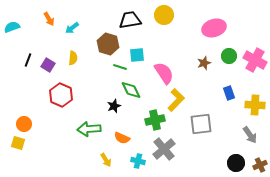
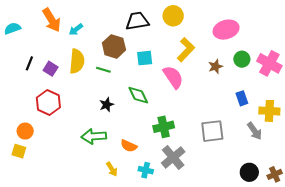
orange arrow: (49, 19) -> (52, 20), size x1.6
yellow semicircle: (73, 58) -> (77, 61), size x1.6
green line: (120, 67) -> (103, 70), moved
red hexagon: (61, 95) -> (48, 102), moved
yellow L-shape: (176, 100) -> (186, 50), moved
black star: (114, 106) -> (107, 105), moved
gray arrow: (250, 135) -> (255, 131), moved

